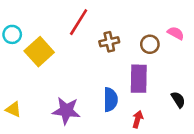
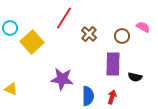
brown cross: (109, 42) -> (89, 34), turned -35
blue semicircle: (111, 100) -> (88, 96), moved
black semicircle: (178, 100) -> (135, 77), moved, turned 136
purple star: (66, 111) -> (62, 79), moved

